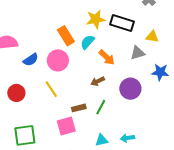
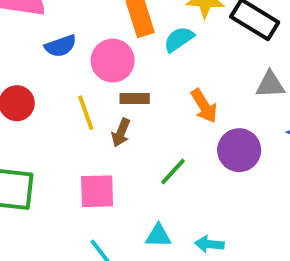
orange arrow: (107, 57) -> (204, 106), moved
brown arrow: (98, 81) -> (121, 133), moved, turned -56
brown rectangle: (79, 108) -> (135, 99), moved

